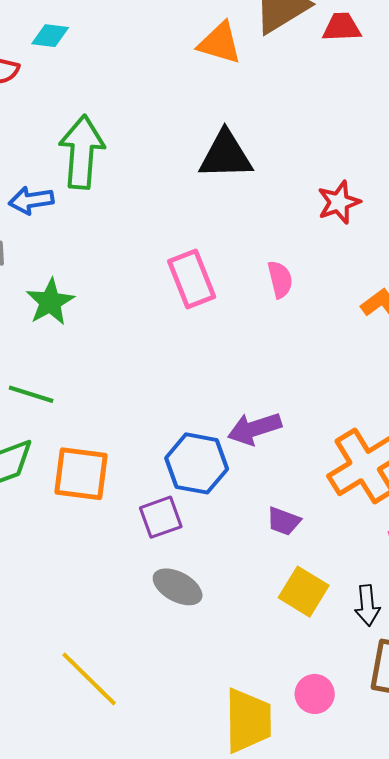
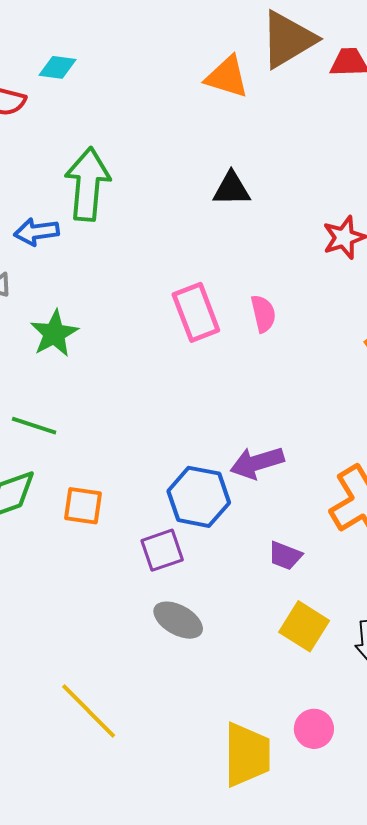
black triangle: (226, 155) -> (232, 189), size x0.7
pink semicircle: (280, 279) -> (263, 314), moved
orange square: (81, 474) -> (83, 506), size x0.7

